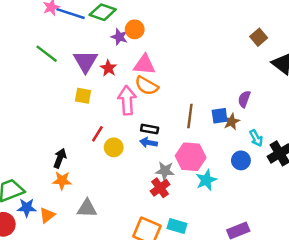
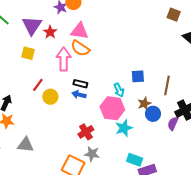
brown square: (259, 37) -> (174, 15), turned -32
purple semicircle: (244, 99) -> (173, 124), moved
brown line: (190, 116) -> (167, 85), moved
brown star: (231, 122) -> (144, 104), moved
cyan arrow: (256, 138) -> (119, 90), moved
gray star: (165, 171) -> (92, 154), moved
cyan rectangle: (177, 226) -> (135, 160), moved

